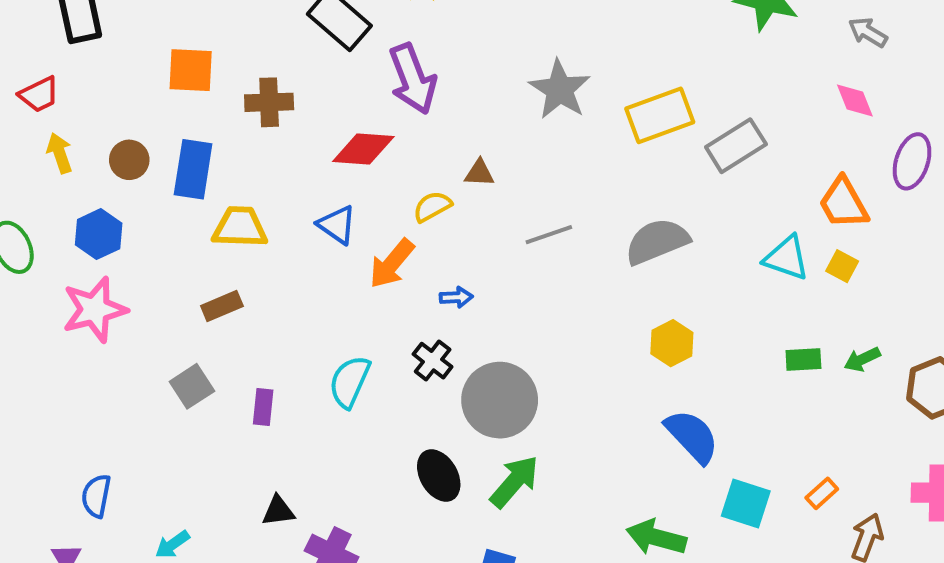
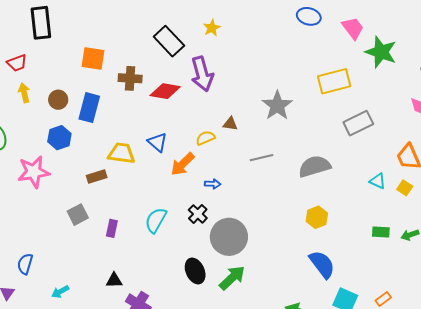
gray star: (560, 90) -> (277, 106), moved
yellow rectangle: (660, 115) -> (334, 81), moved
red diamond: (363, 149) -> (165, 91), moved
yellow trapezoid: (240, 227) -> (121, 153), moved
blue hexagon: (99, 234) -> (59, 138), moved
cyan triangle: (786, 258) -> (378, 181), size x0.7

